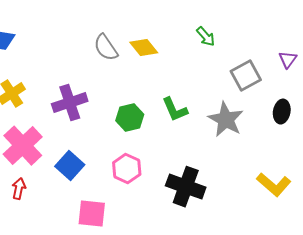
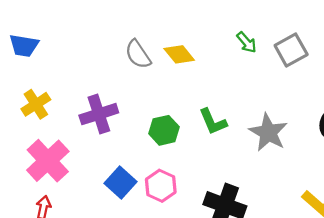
gray square: (246, 76) -> (291, 50), moved
blue square: (70, 166) -> (121, 182), moved

